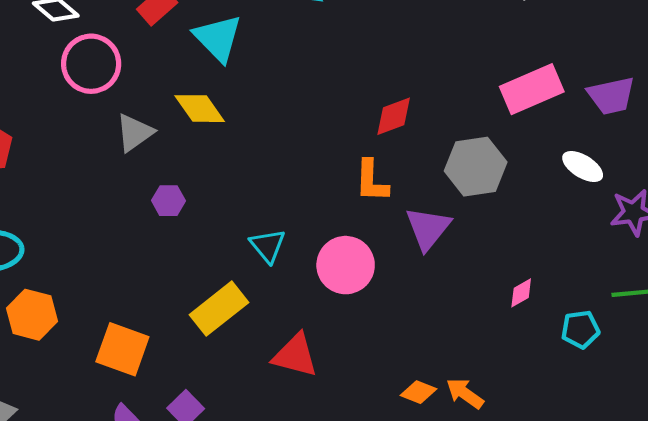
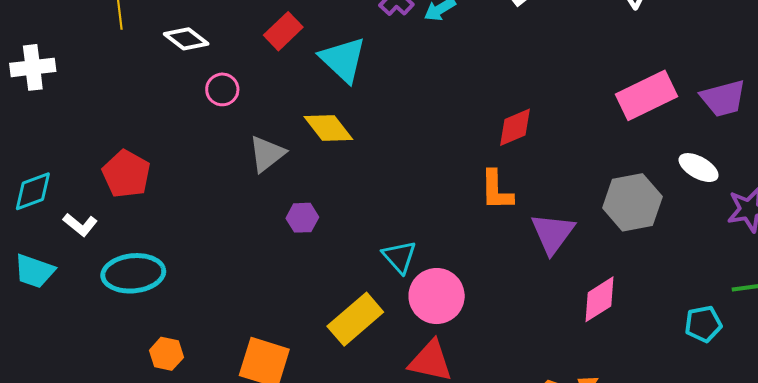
pink circle: (91, 64) -> (222, 89), size x0.6
gray hexagon: (476, 167) -> (632, 202), moved
pink circle: (346, 265) -> (437, 296), moved
pink diamond: (521, 293) -> (600, 299), moved, size x1.6
orange hexagon: (32, 315) -> (166, 354), moved, size x0.7

